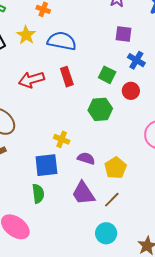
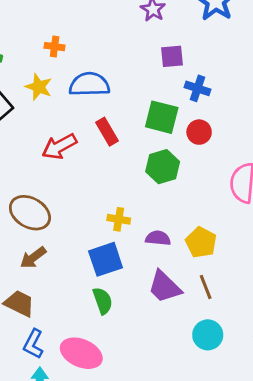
green square: (107, 75) -> (162, 117), size x1.4
brown line: (112, 200) -> (206, 287), turned -54

